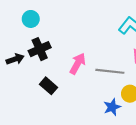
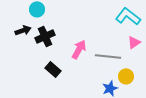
black arrow: (15, 59) -> (23, 30), moved

